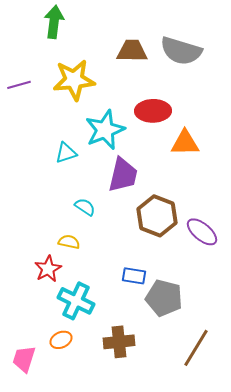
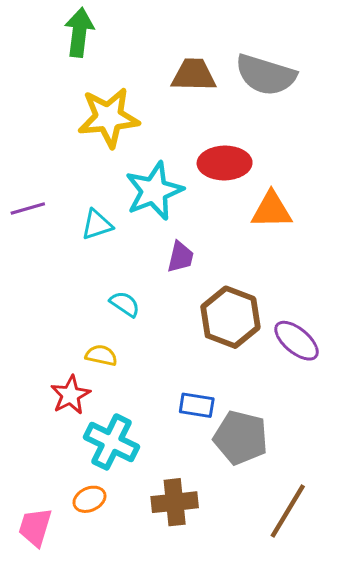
purple line: (19, 85) -> (28, 209), moved
purple trapezoid: (123, 175) -> (181, 257), size x0.6

